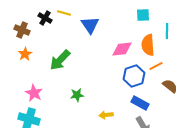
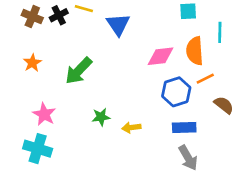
black cross: (45, 18) -> (59, 15), turned 32
brown cross: (22, 30) -> (32, 17), moved
blue rectangle: (140, 103) -> (184, 127), turned -30
yellow arrow: (106, 115) -> (131, 127), moved

